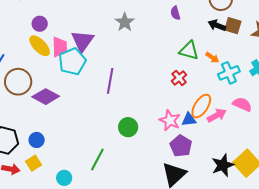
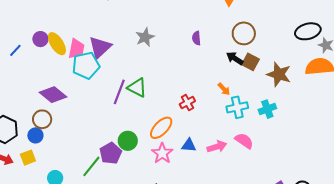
purple circle: (40, 24) -> (40, 39), moved
green triangle: (189, 51) -> (137, 88), moved
brown circle: (18, 82) -> (42, 119), moved, size x0.7
orange ellipse: (201, 106) -> (161, 128), moved
pink star: (170, 120) -> (162, 153), moved
purple pentagon: (181, 146) -> (111, 153), moved

